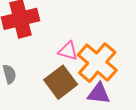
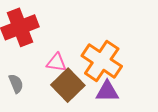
pink triangle: (68, 51) -> (56, 63), moved

